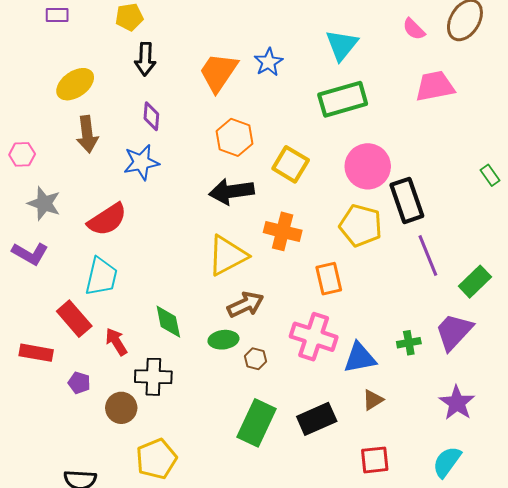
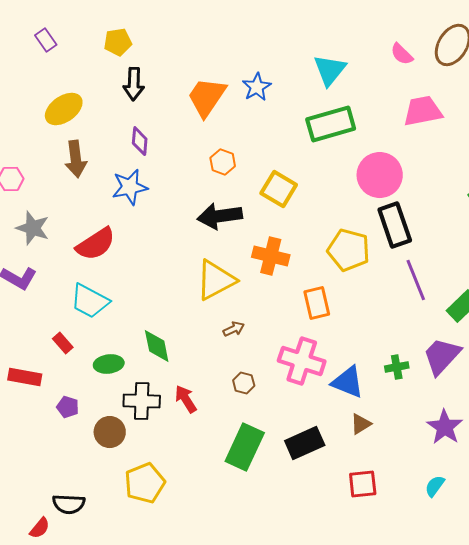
purple rectangle: (57, 15) -> (46, 40), turned 55
orange hexagon: (234, 137) -> (223, 162), size x0.7
pink circle: (368, 166) -> (380, 175), moved
cyan trapezoid: (101, 277) -> (90, 301), turned 105
brown arrow: (245, 305) -> (234, 329), size x0.6
red rectangle: (74, 319) -> (63, 343), size x0.6
green ellipse: (223, 340) -> (109, 364), moved
red arrow: (116, 342) -> (186, 399), moved
blue triangle: (360, 358) -> (348, 382), turned 33
cyan semicircle: (447, 462) -> (435, 486), size x0.7

